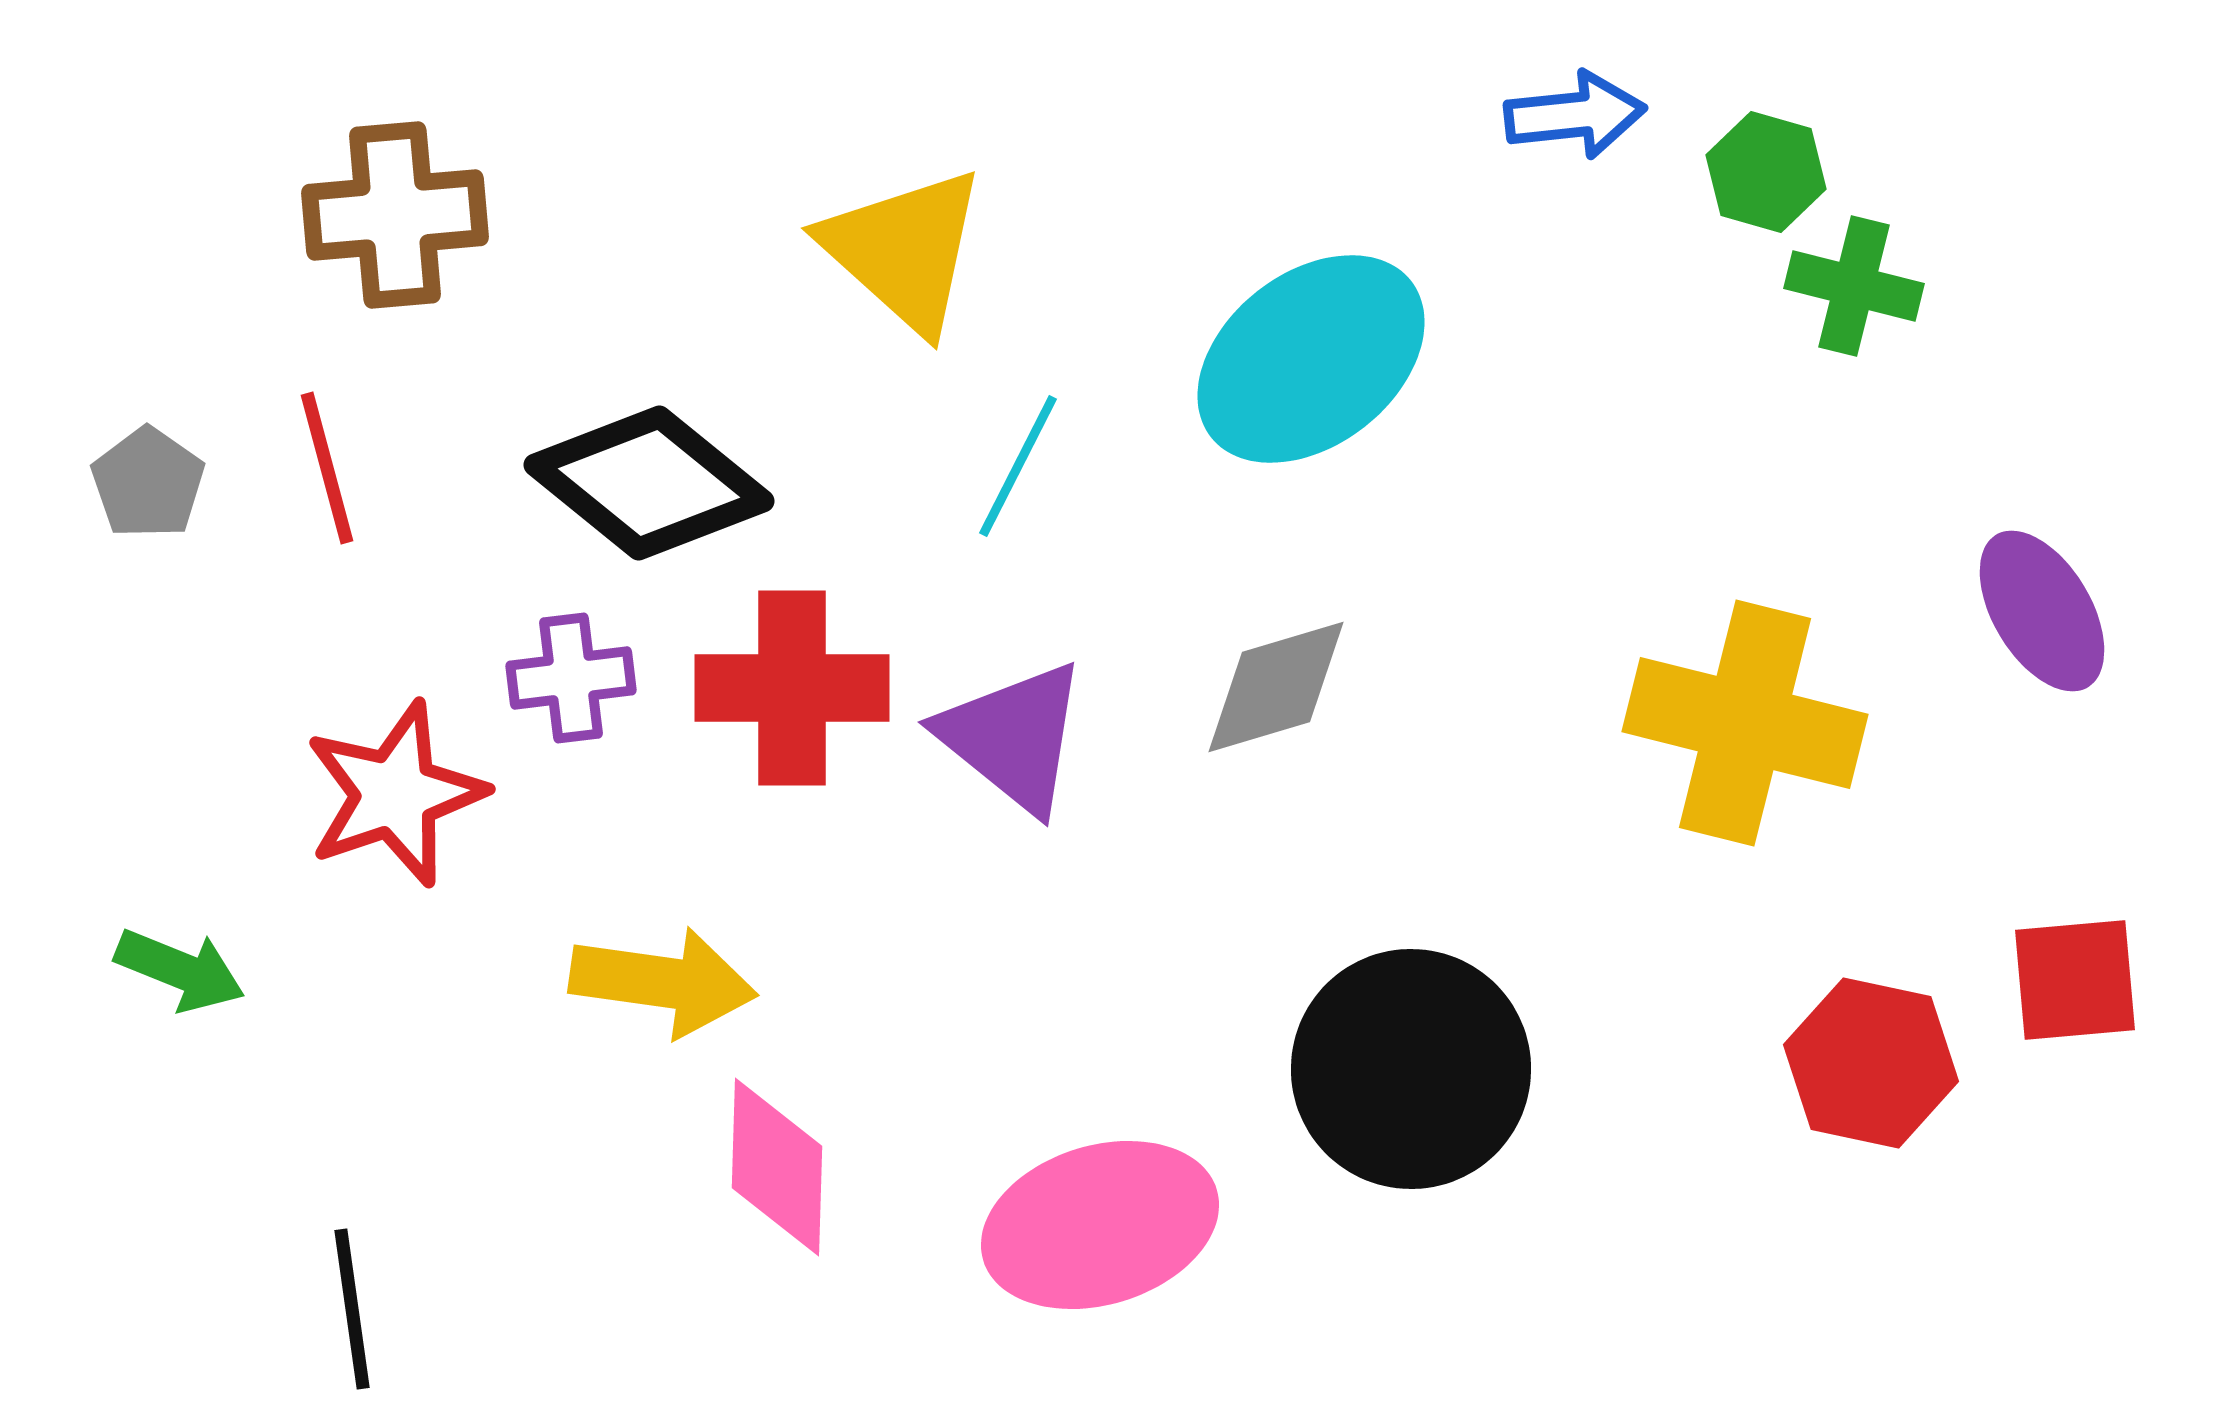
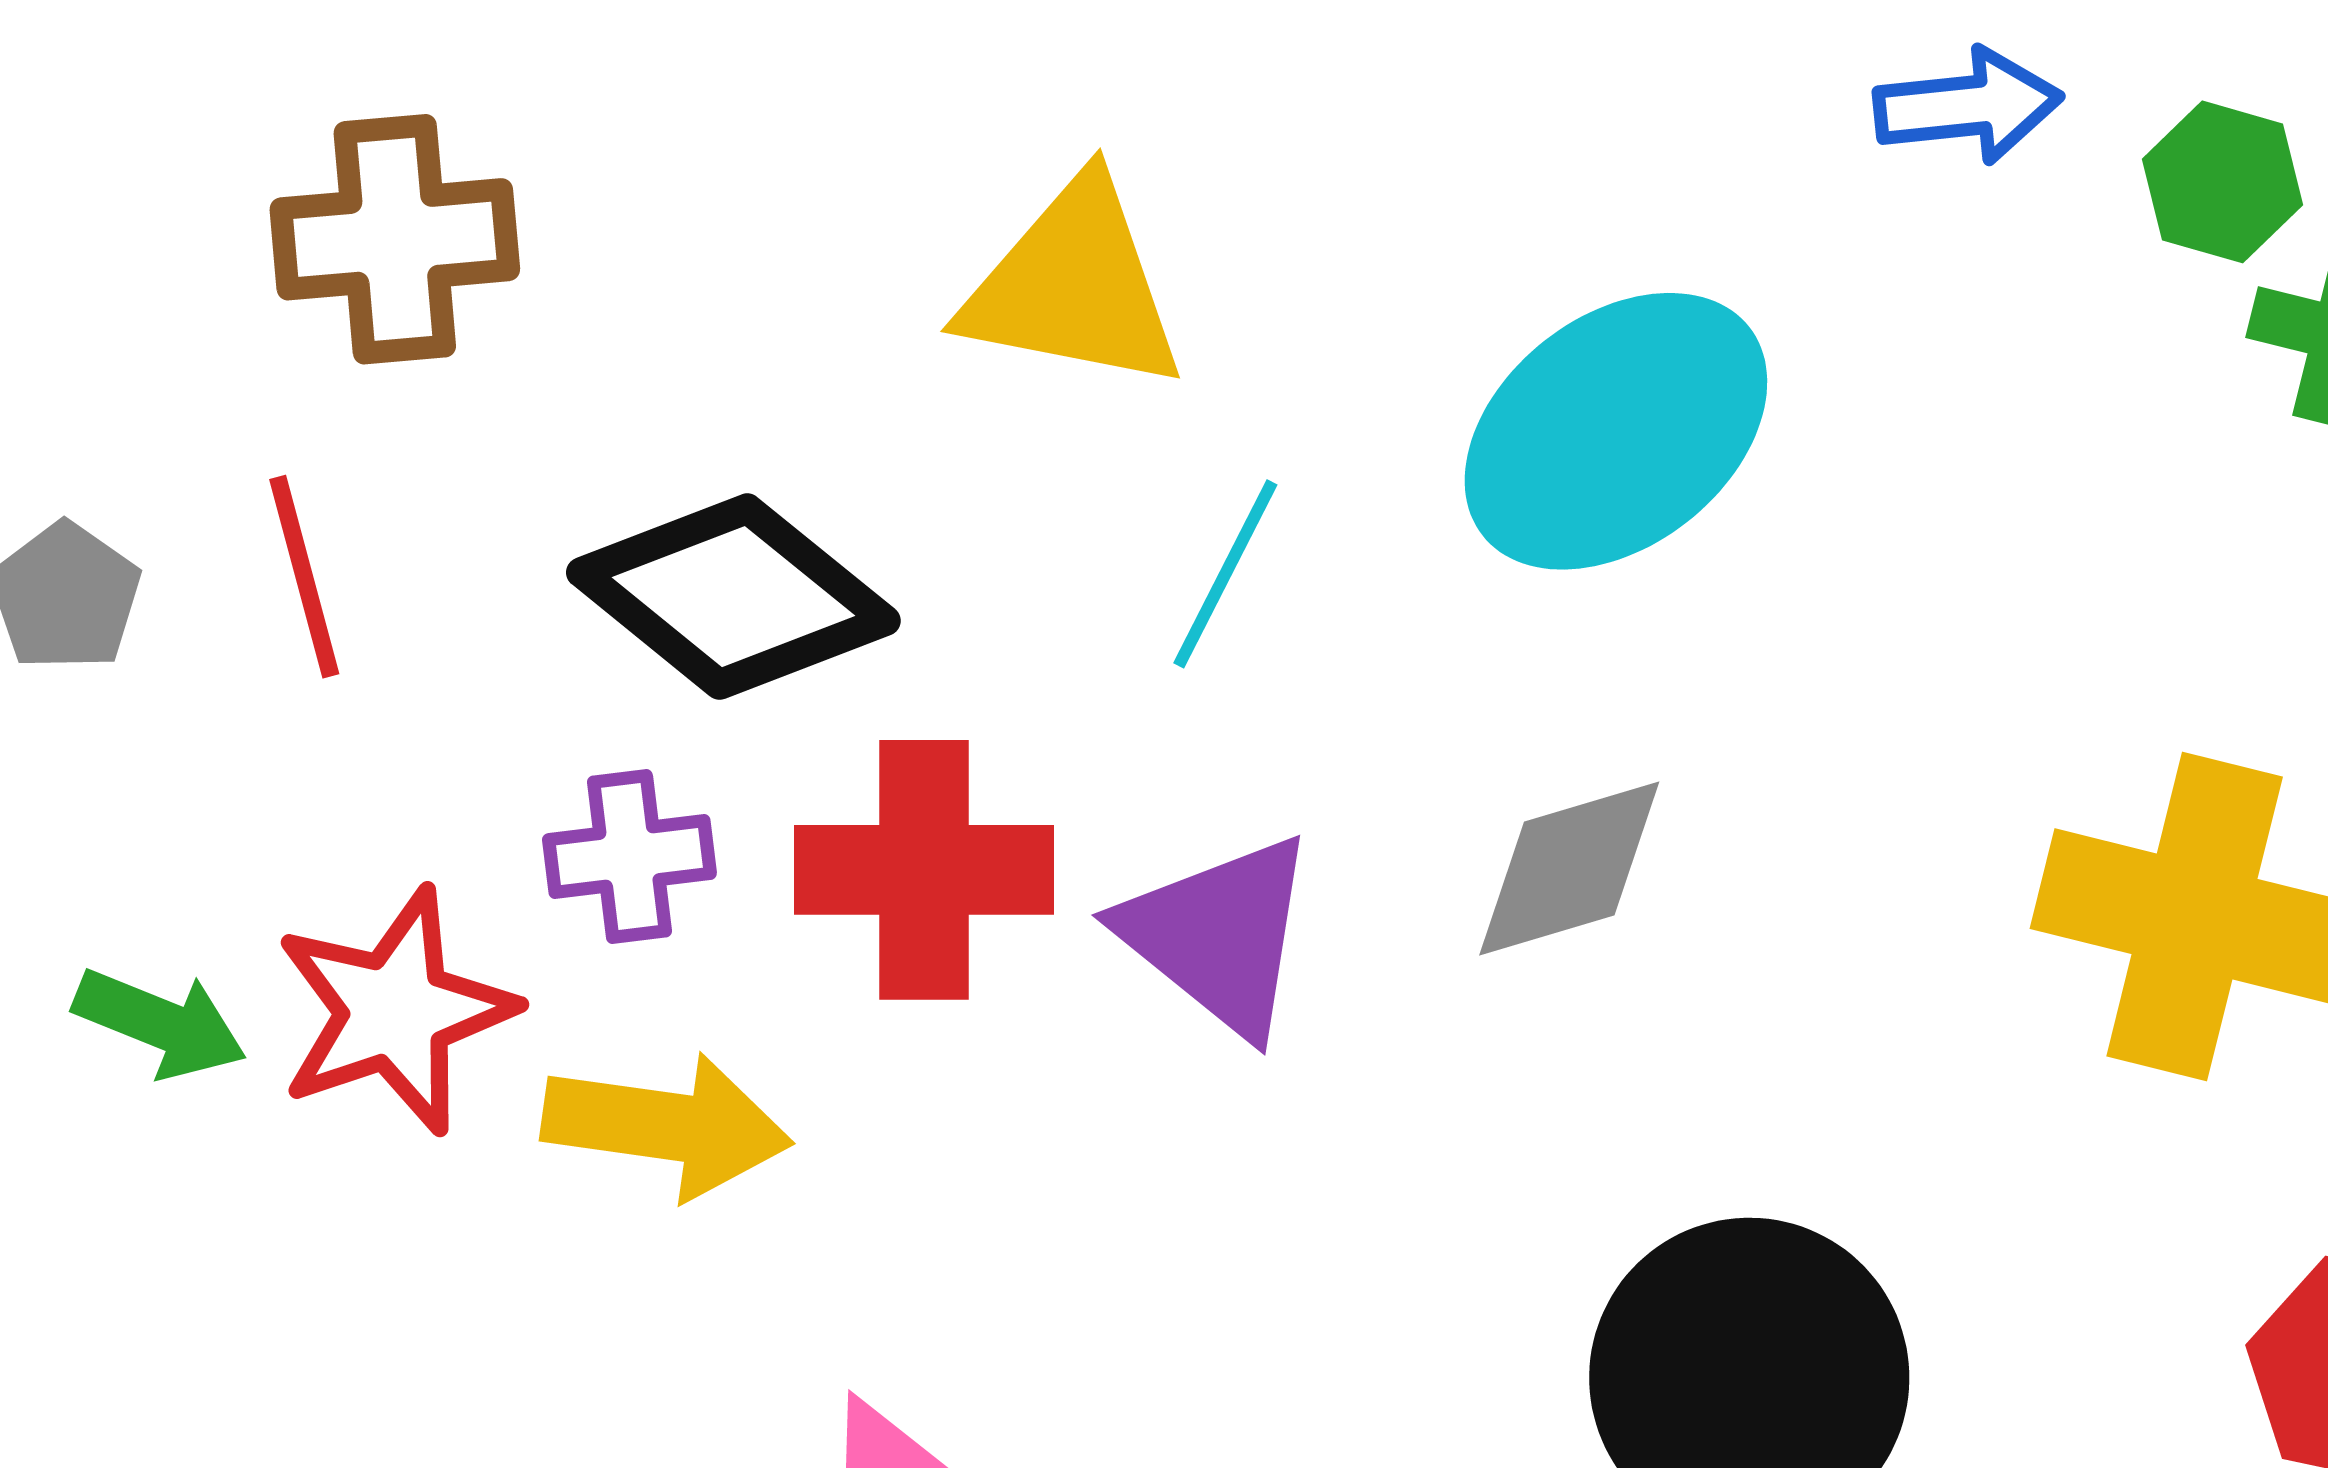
yellow triangle: (904, 250) -> (1073, 286), turned -31
green arrow: (180, 970) -> (160, 1023), moved
yellow arrow: (663, 982) -> (667, 1126), moved

